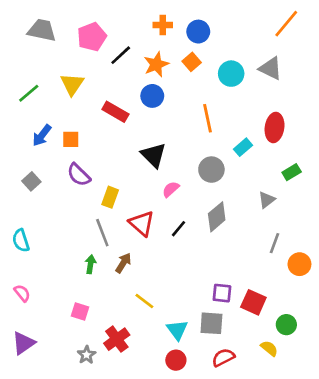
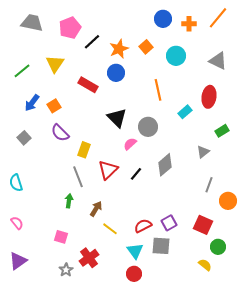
orange cross: (163, 25) -> (189, 24), moved
blue circle: (198, 32) -> (163, 19), moved
gray triangle: (271, 68) -> (218, 61), moved
orange square: (71, 139) -> (54, 106), turned -32
gray circle: (211, 170) -> (148, 127), moved
red triangle: (142, 223) -> (108, 170), turned 35
brown arrow: (123, 263) -> (96, 209), moved
purple square: (222, 293) -> (169, 223), turned -35
red square: (253, 302) -> (203, 225), moved
red semicircle: (223, 357) -> (143, 226), moved

